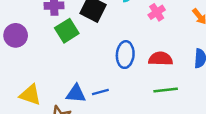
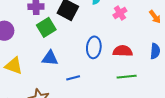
blue triangle: (76, 94) -> (50, 58), moved
yellow triangle: (30, 95) -> (14, 66), moved

